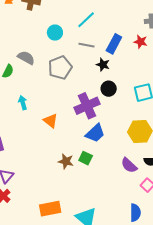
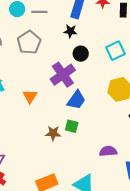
gray line: (87, 45) -> (39, 12), moved
orange triangle: (50, 121) -> (30, 96), turned 35
purple semicircle: (129, 165) -> (108, 151), moved, turned 144

